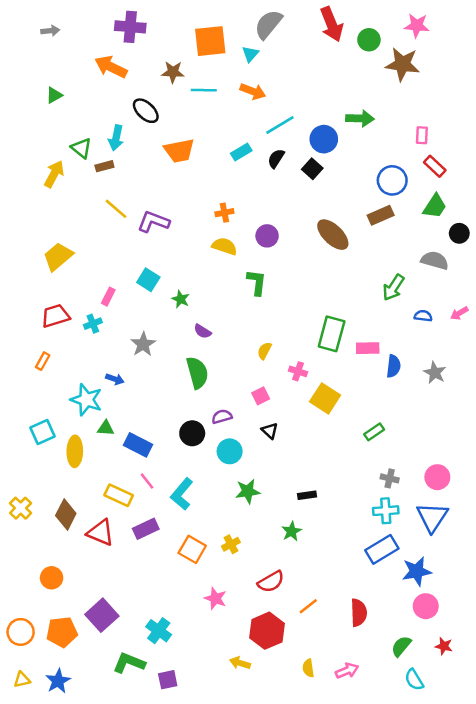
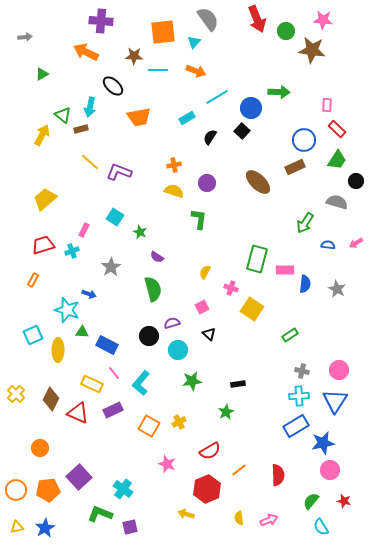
gray semicircle: (268, 24) -> (208, 19), turned 105
gray arrow: (50, 31) -> (25, 37), moved
black semicircle: (276, 158) -> (210, 137), moved

